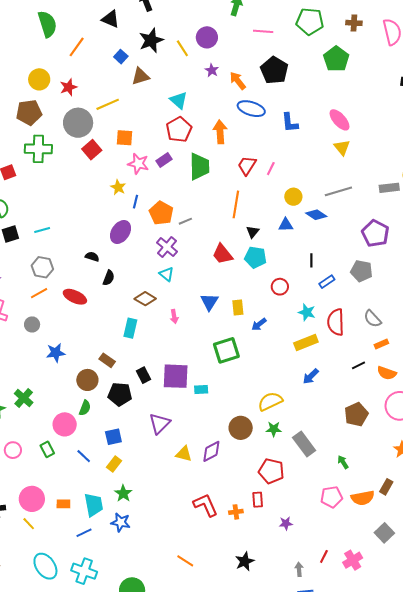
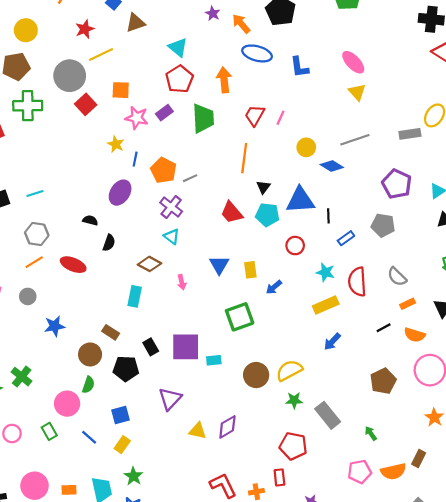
red star: (68, 87) -> (85, 29), moved
blue triangle: (286, 225) -> (300, 200), moved, size x1.8
brown circle: (241, 428) -> (256, 375), moved

